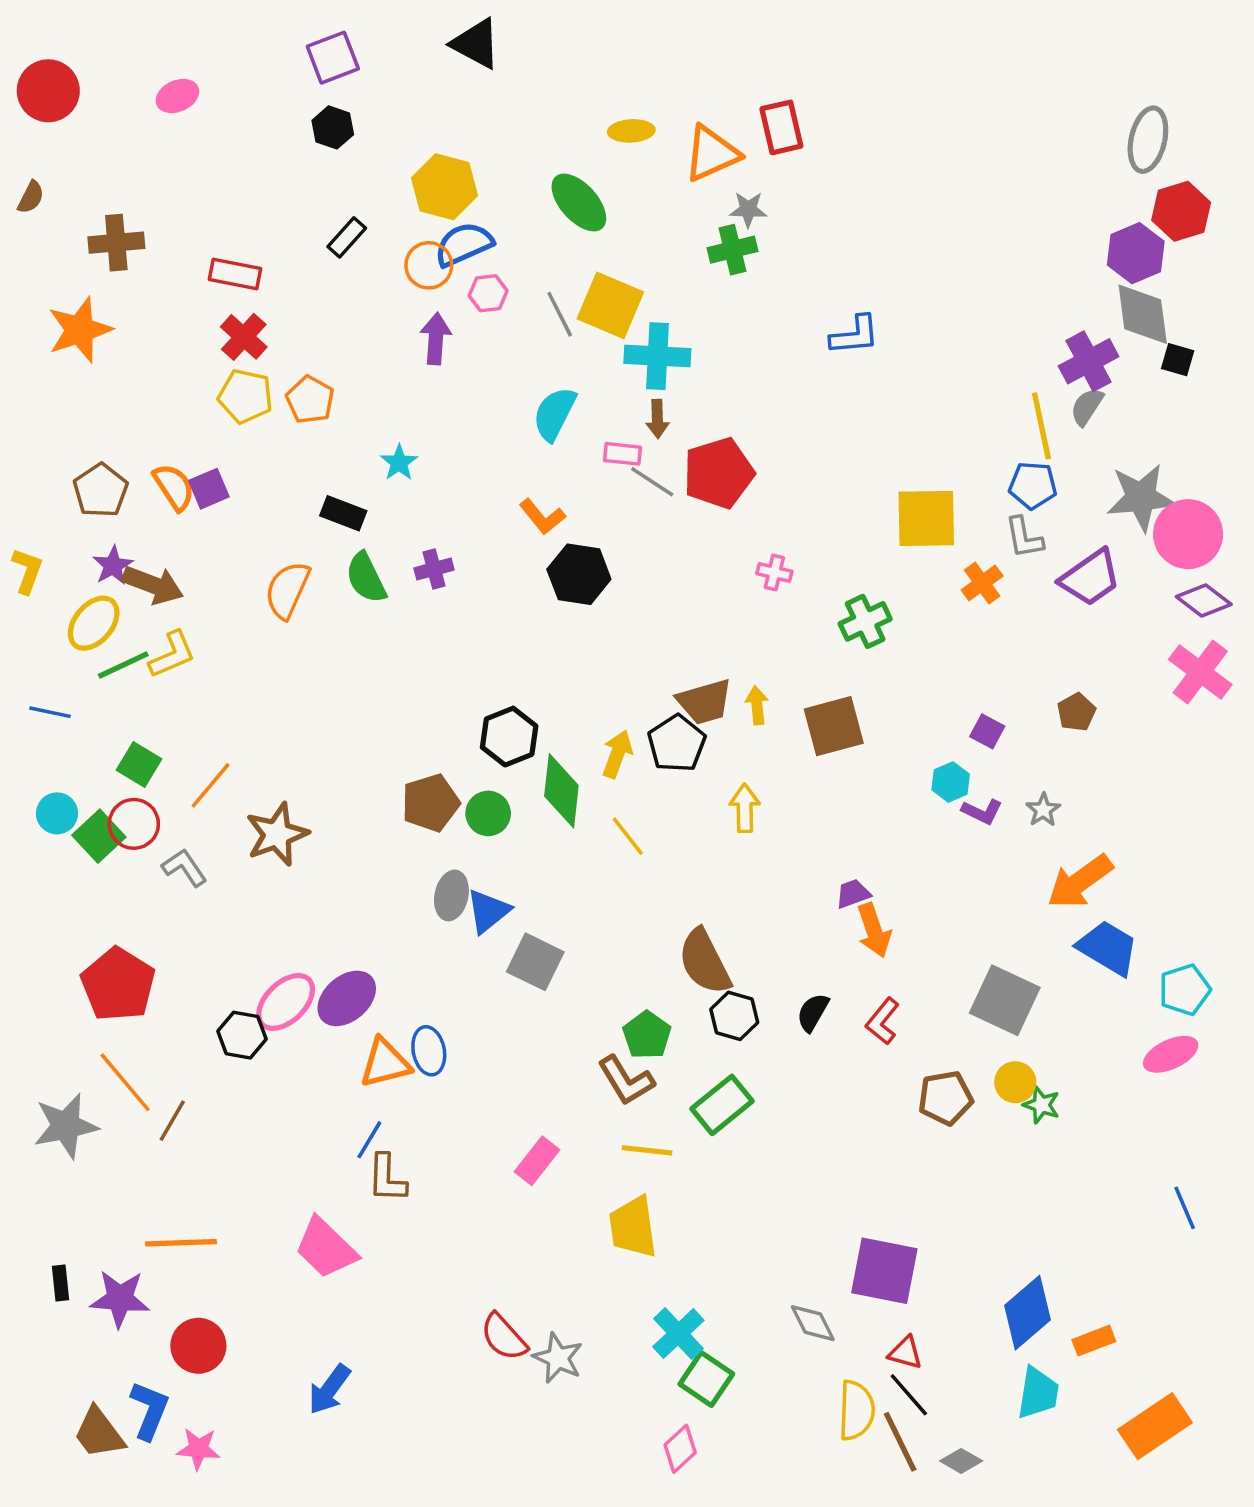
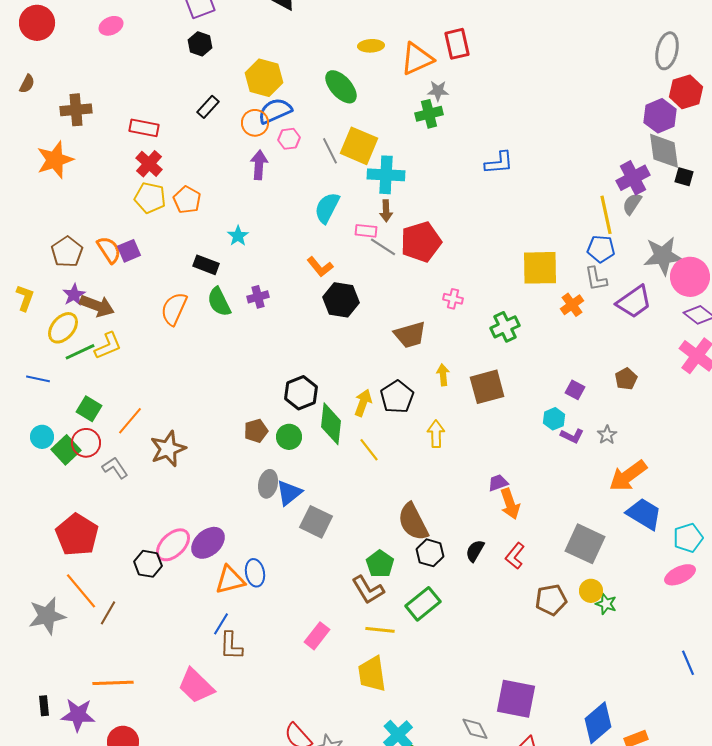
brown trapezoid: (705, 702) -> (410, 335), moved
brown pentagon: (431, 803) -> (256, 431), size x0.7

